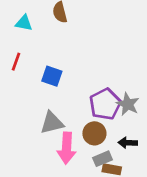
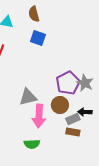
blue square: (52, 76) -> (38, 38), moved
gray rectangle: (102, 159) -> (73, 119), moved

